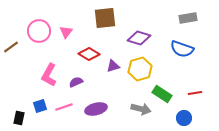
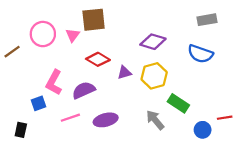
brown square: (105, 18) -> (94, 20), moved
purple semicircle: (76, 82) -> (84, 90), size x1.5
red line: (195, 93) -> (225, 118), moved
blue square: (40, 106) -> (38, 103), moved
gray arrow: (141, 109) -> (155, 120), turned -144

